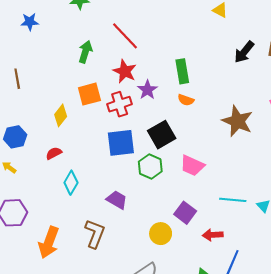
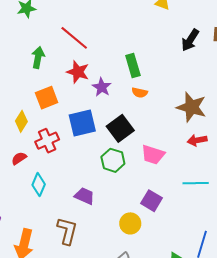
red cross: (120, 104) -> (47, 141), moved
blue square: (121, 143) -> (82, 123), moved
red arrow: (213, 235) -> (197, 140), moved

